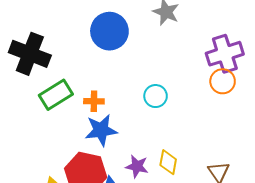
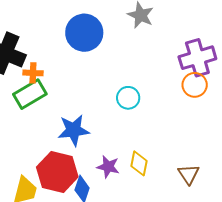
orange cross: (94, 101) -> (33, 73), moved

